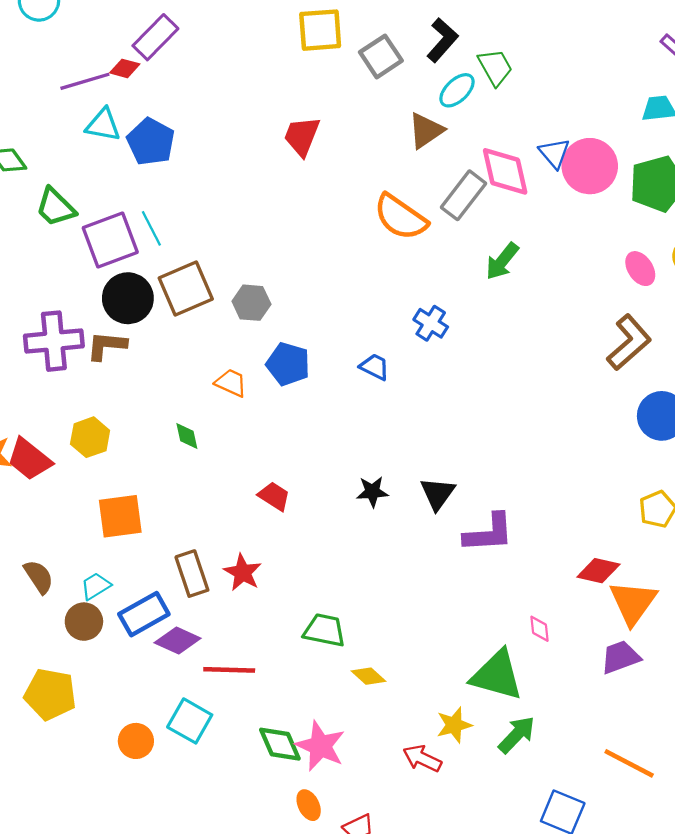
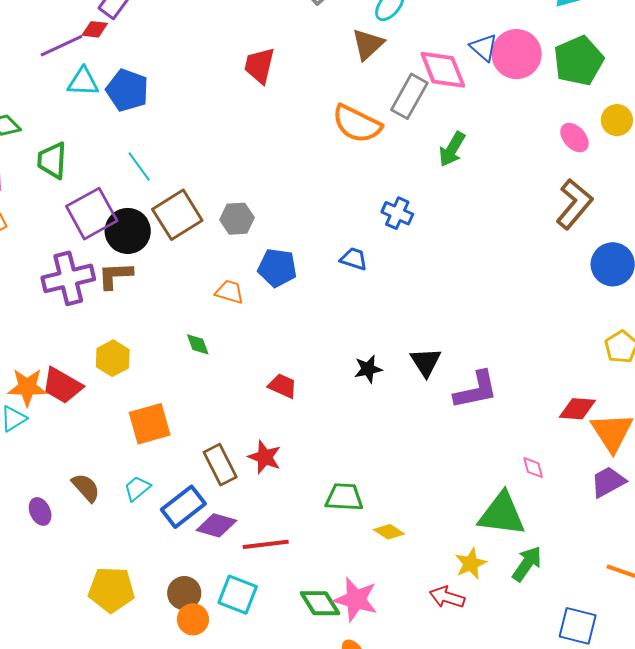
green trapezoid: (55, 207) -> (52, 160), turned 57
purple square: (110, 240) -> (92, 214), moved
brown circle: (84, 622) -> (184, 593), moved

